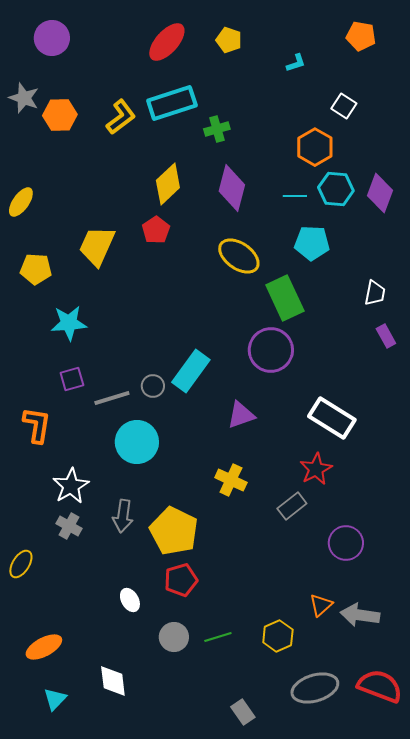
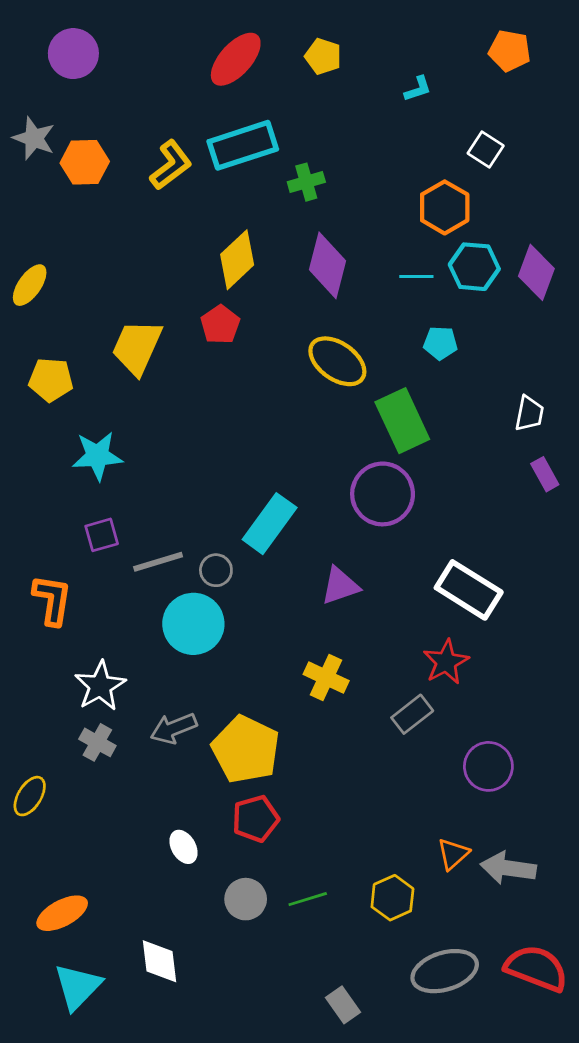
cyan pentagon: (312, 243) -> (440, 343), size x0.7
gray circle: (153, 386) -> (216, 570), moved
gray arrow: (123, 516) -> (174, 728), turned 60
cyan triangle: (55, 699) -> (78, 987), size x1.5

